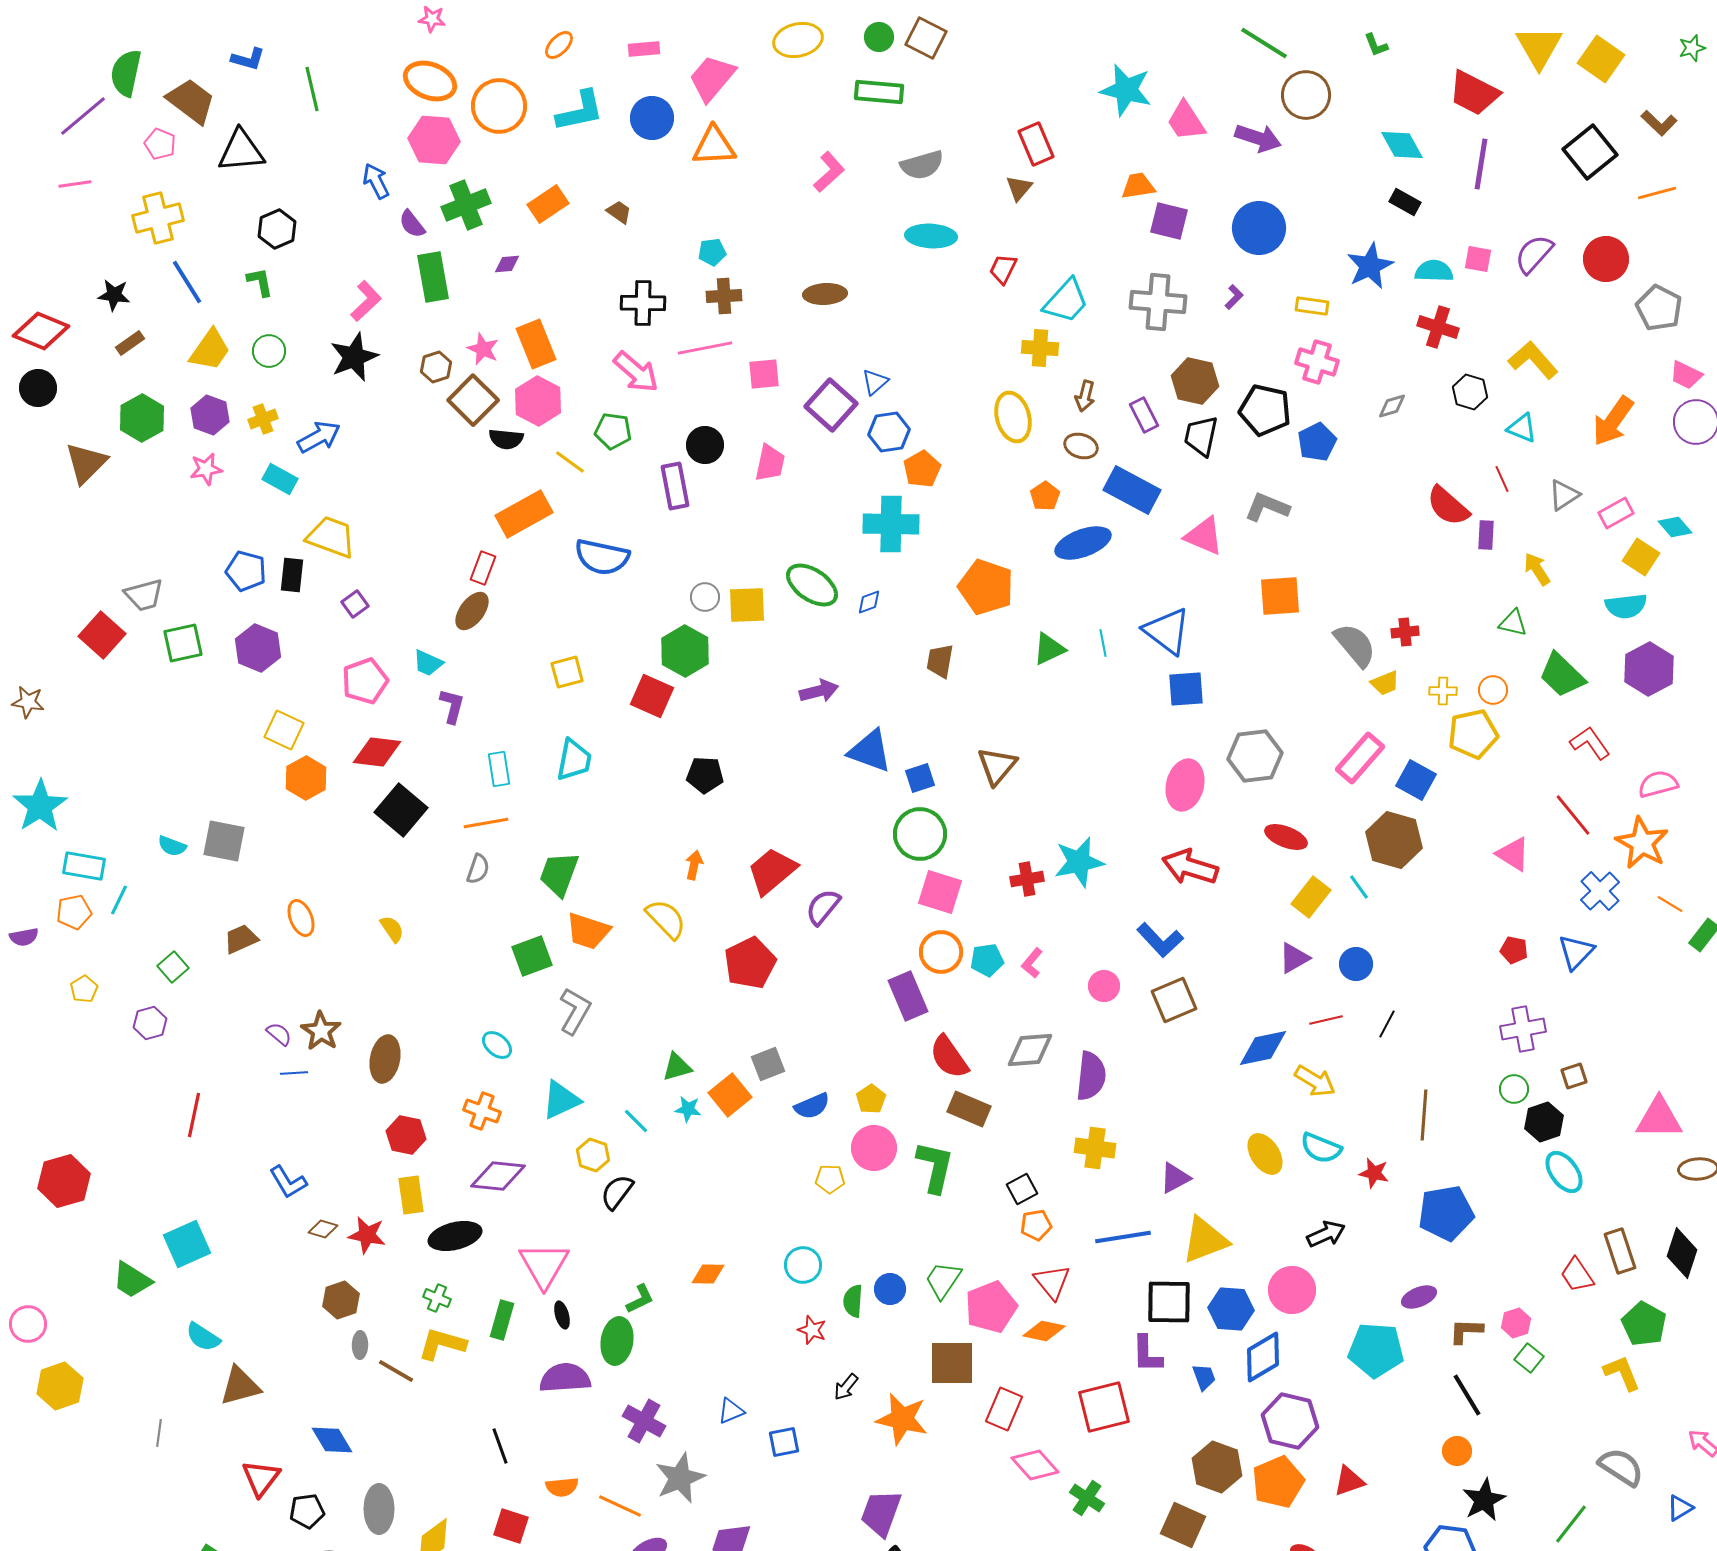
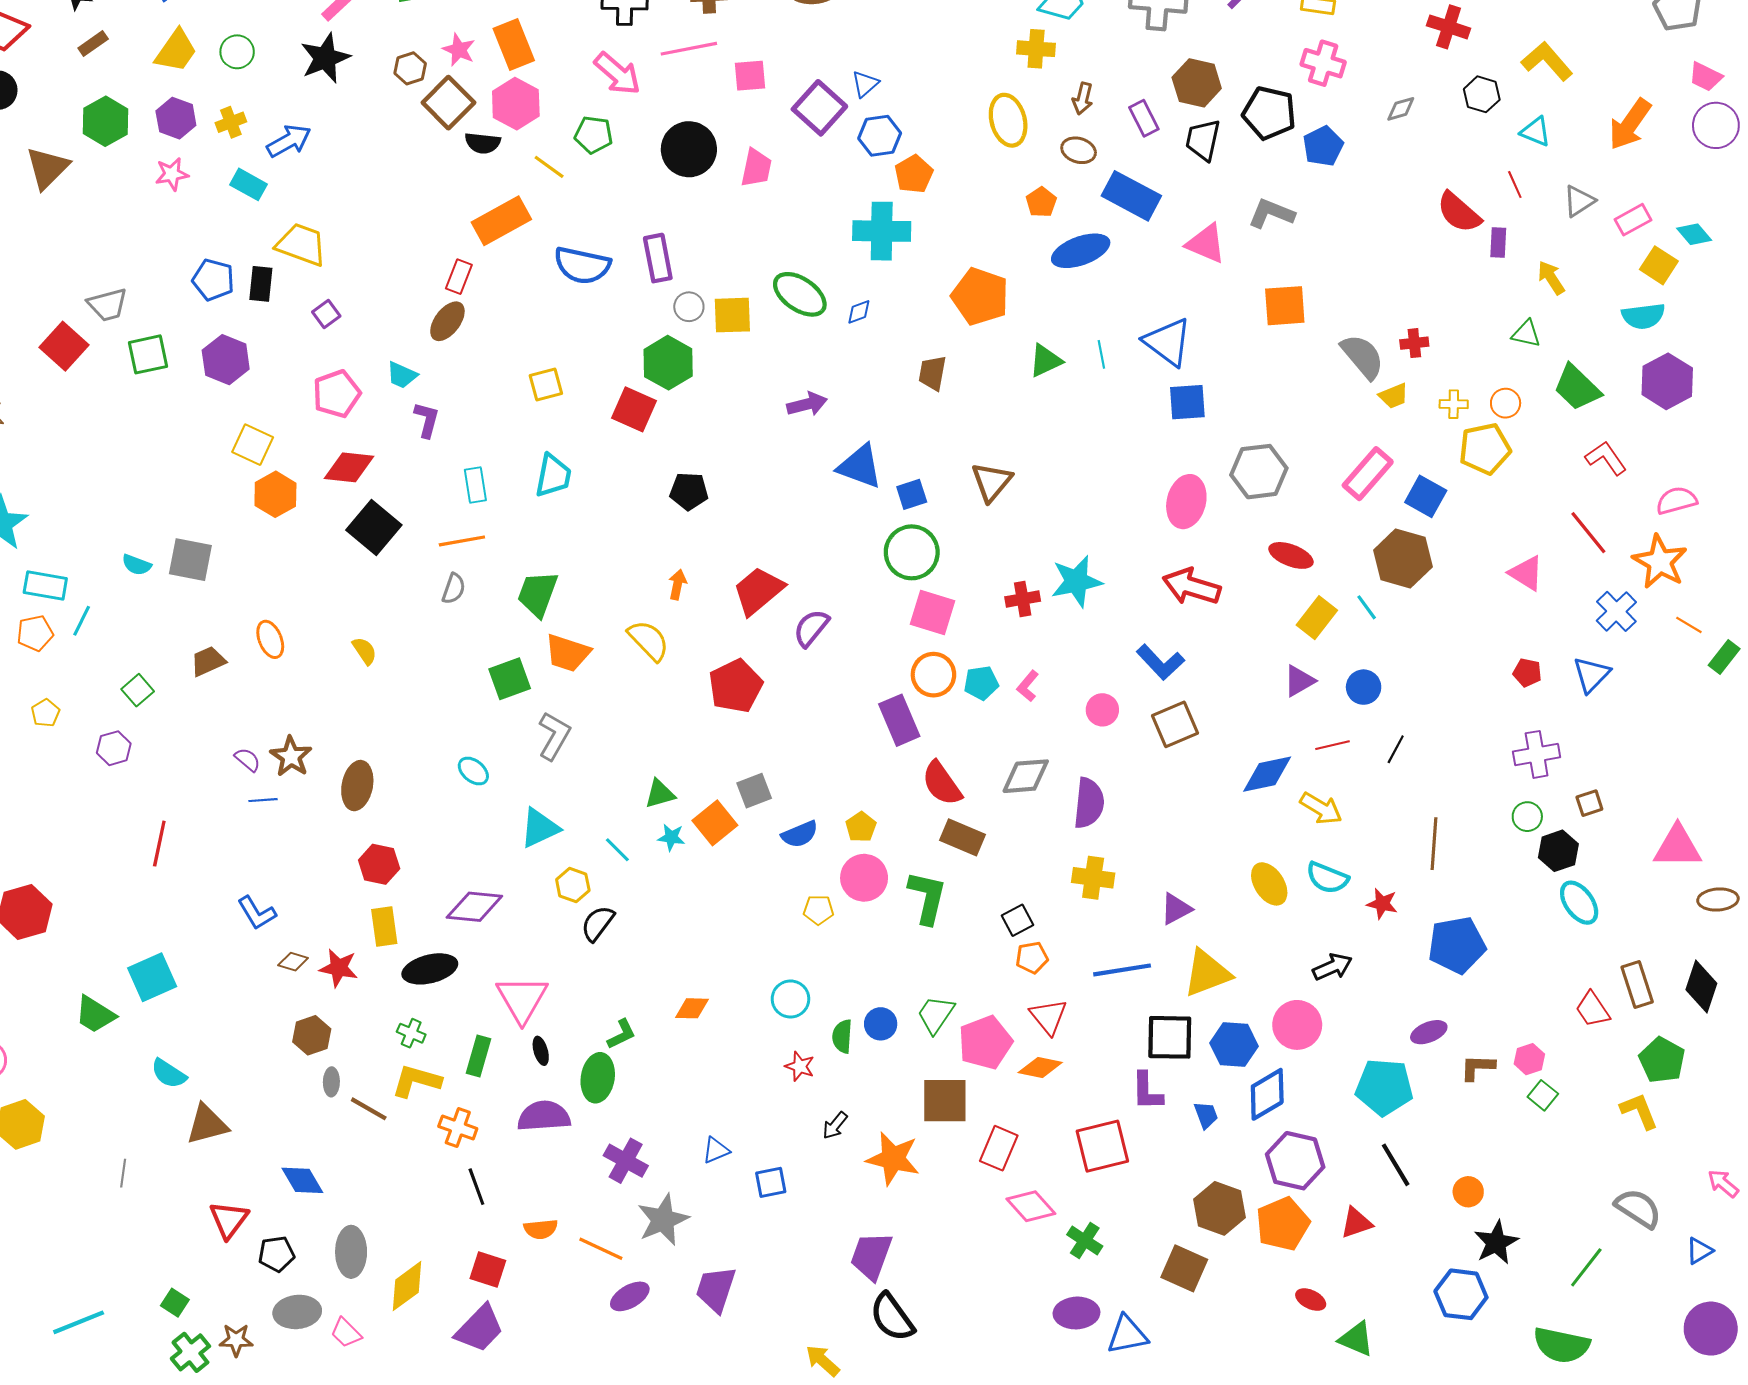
black circle: (705, 445) -> (689, 149), size x1.4
purple rectangle: (675, 486) -> (658, 258), moved
orange cross: (482, 1111) -> (458, 1127), moved
black line: (1467, 1395) -> (1396, 1165), moved

